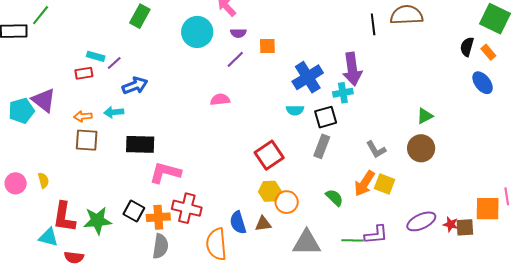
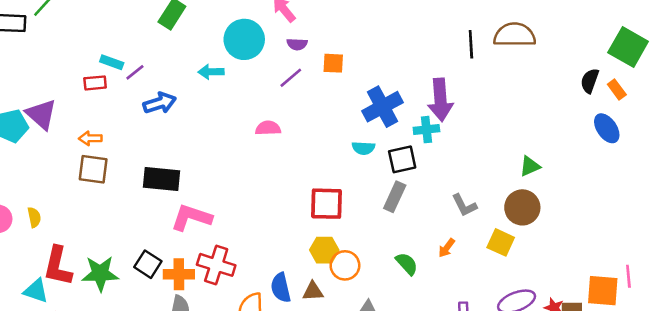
cyan arrow: (114, 112) -> (211, 72), moved
red square: (269, 155) -> (326, 204), turned 32
orange arrow: (364, 183) -> (447, 248), size x0.6
yellow square: (385, 184) -> (501, 242), moved

